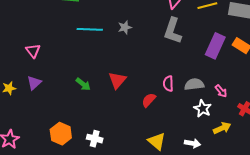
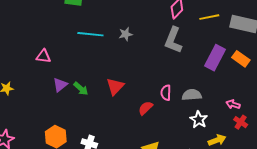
pink triangle: (33, 51) -> (43, 56), moved, turned -49
purple triangle: (34, 83) -> (60, 85), moved
pink arrow: (221, 91) -> (233, 104), moved, turned 144

